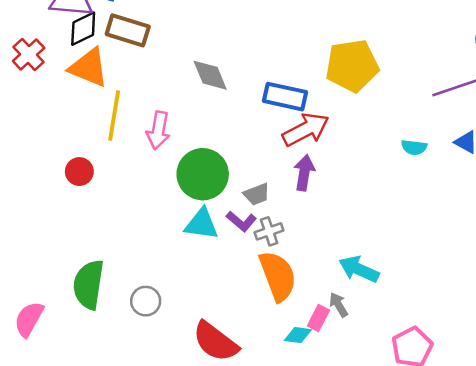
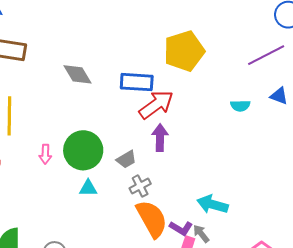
pink arrow: (158, 130) -> (45, 154), moved, size x0.7
purple L-shape: (241, 221) -> (181, 228), moved
cyan triangle: (202, 224) -> (88, 188), size x0.7

